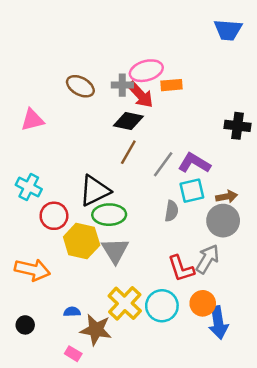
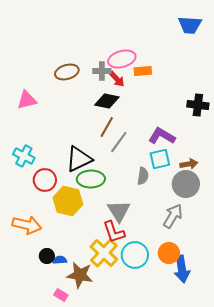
brown ellipse: (80, 86) -> (67, 72), turned -45
red arrow: (140, 95) -> (117, 79), size x0.7
gray line: (163, 164) -> (119, 142), moved
gray triangle: (115, 251) -> (119, 211), moved
red L-shape: (181, 269) -> (114, 232), moved
black circle: (25, 325) -> (47, 256), moved

